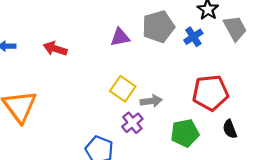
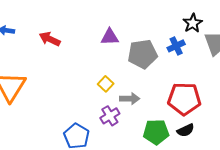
gray pentagon: (158, 27) -> (143, 54), moved
yellow square: (123, 89) -> (106, 84), size x0.7
black semicircle: (230, 129) -> (186, 130), moved, turned -102

